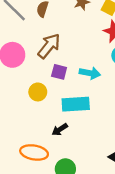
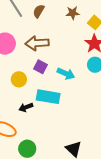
brown arrow: (49, 46) -> (37, 43), turned -145
black arrow: (60, 130) -> (26, 107), moved

